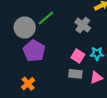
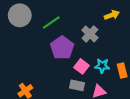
gray circle: (25, 27) -> (20, 15), moved
purple pentagon: (34, 51) -> (62, 48), moved

